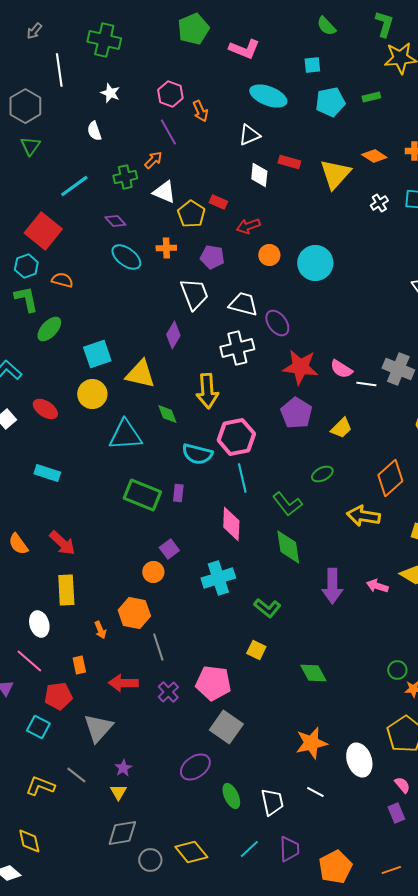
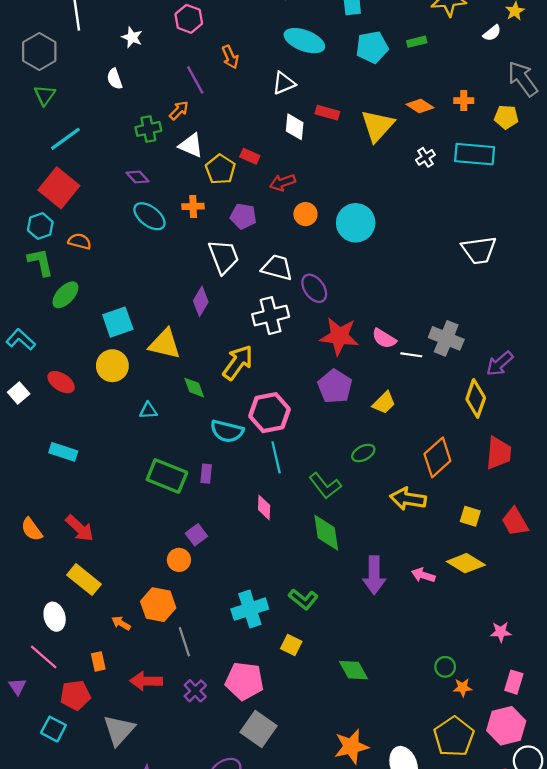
pink hexagon: (170, 94) -> (189, 19), moved
cyan line: (74, 186) -> (65, 139), moved
yellow arrow: (207, 391) -> (238, 362), turned -140
cyan triangle: (125, 435) -> (148, 410), size x0.5
pink diamond: (231, 524) -> (264, 508), size x0.7
cyan cross: (218, 578) -> (250, 609), moved
yellow rectangle: (66, 590) -> (84, 580), turned -48
orange arrow: (100, 630) -> (121, 623), turned 144

